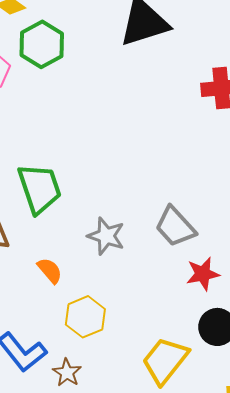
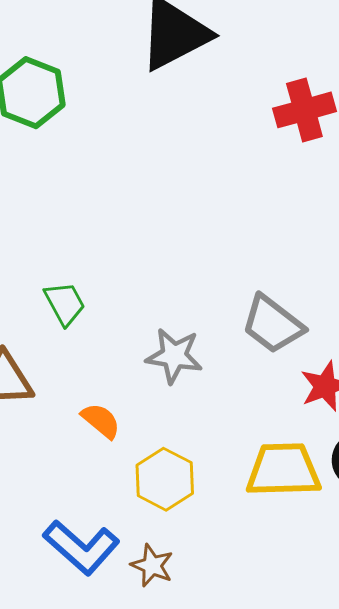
green trapezoid: (40, 188) -> (65, 303), size x0.6
yellow trapezoid: (165, 361) -> (283, 470), moved, turned 60

